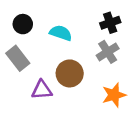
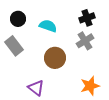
purple triangle: (42, 90) -> (36, 88), moved, turned 42
orange star: (114, 95) -> (90, 86), moved

